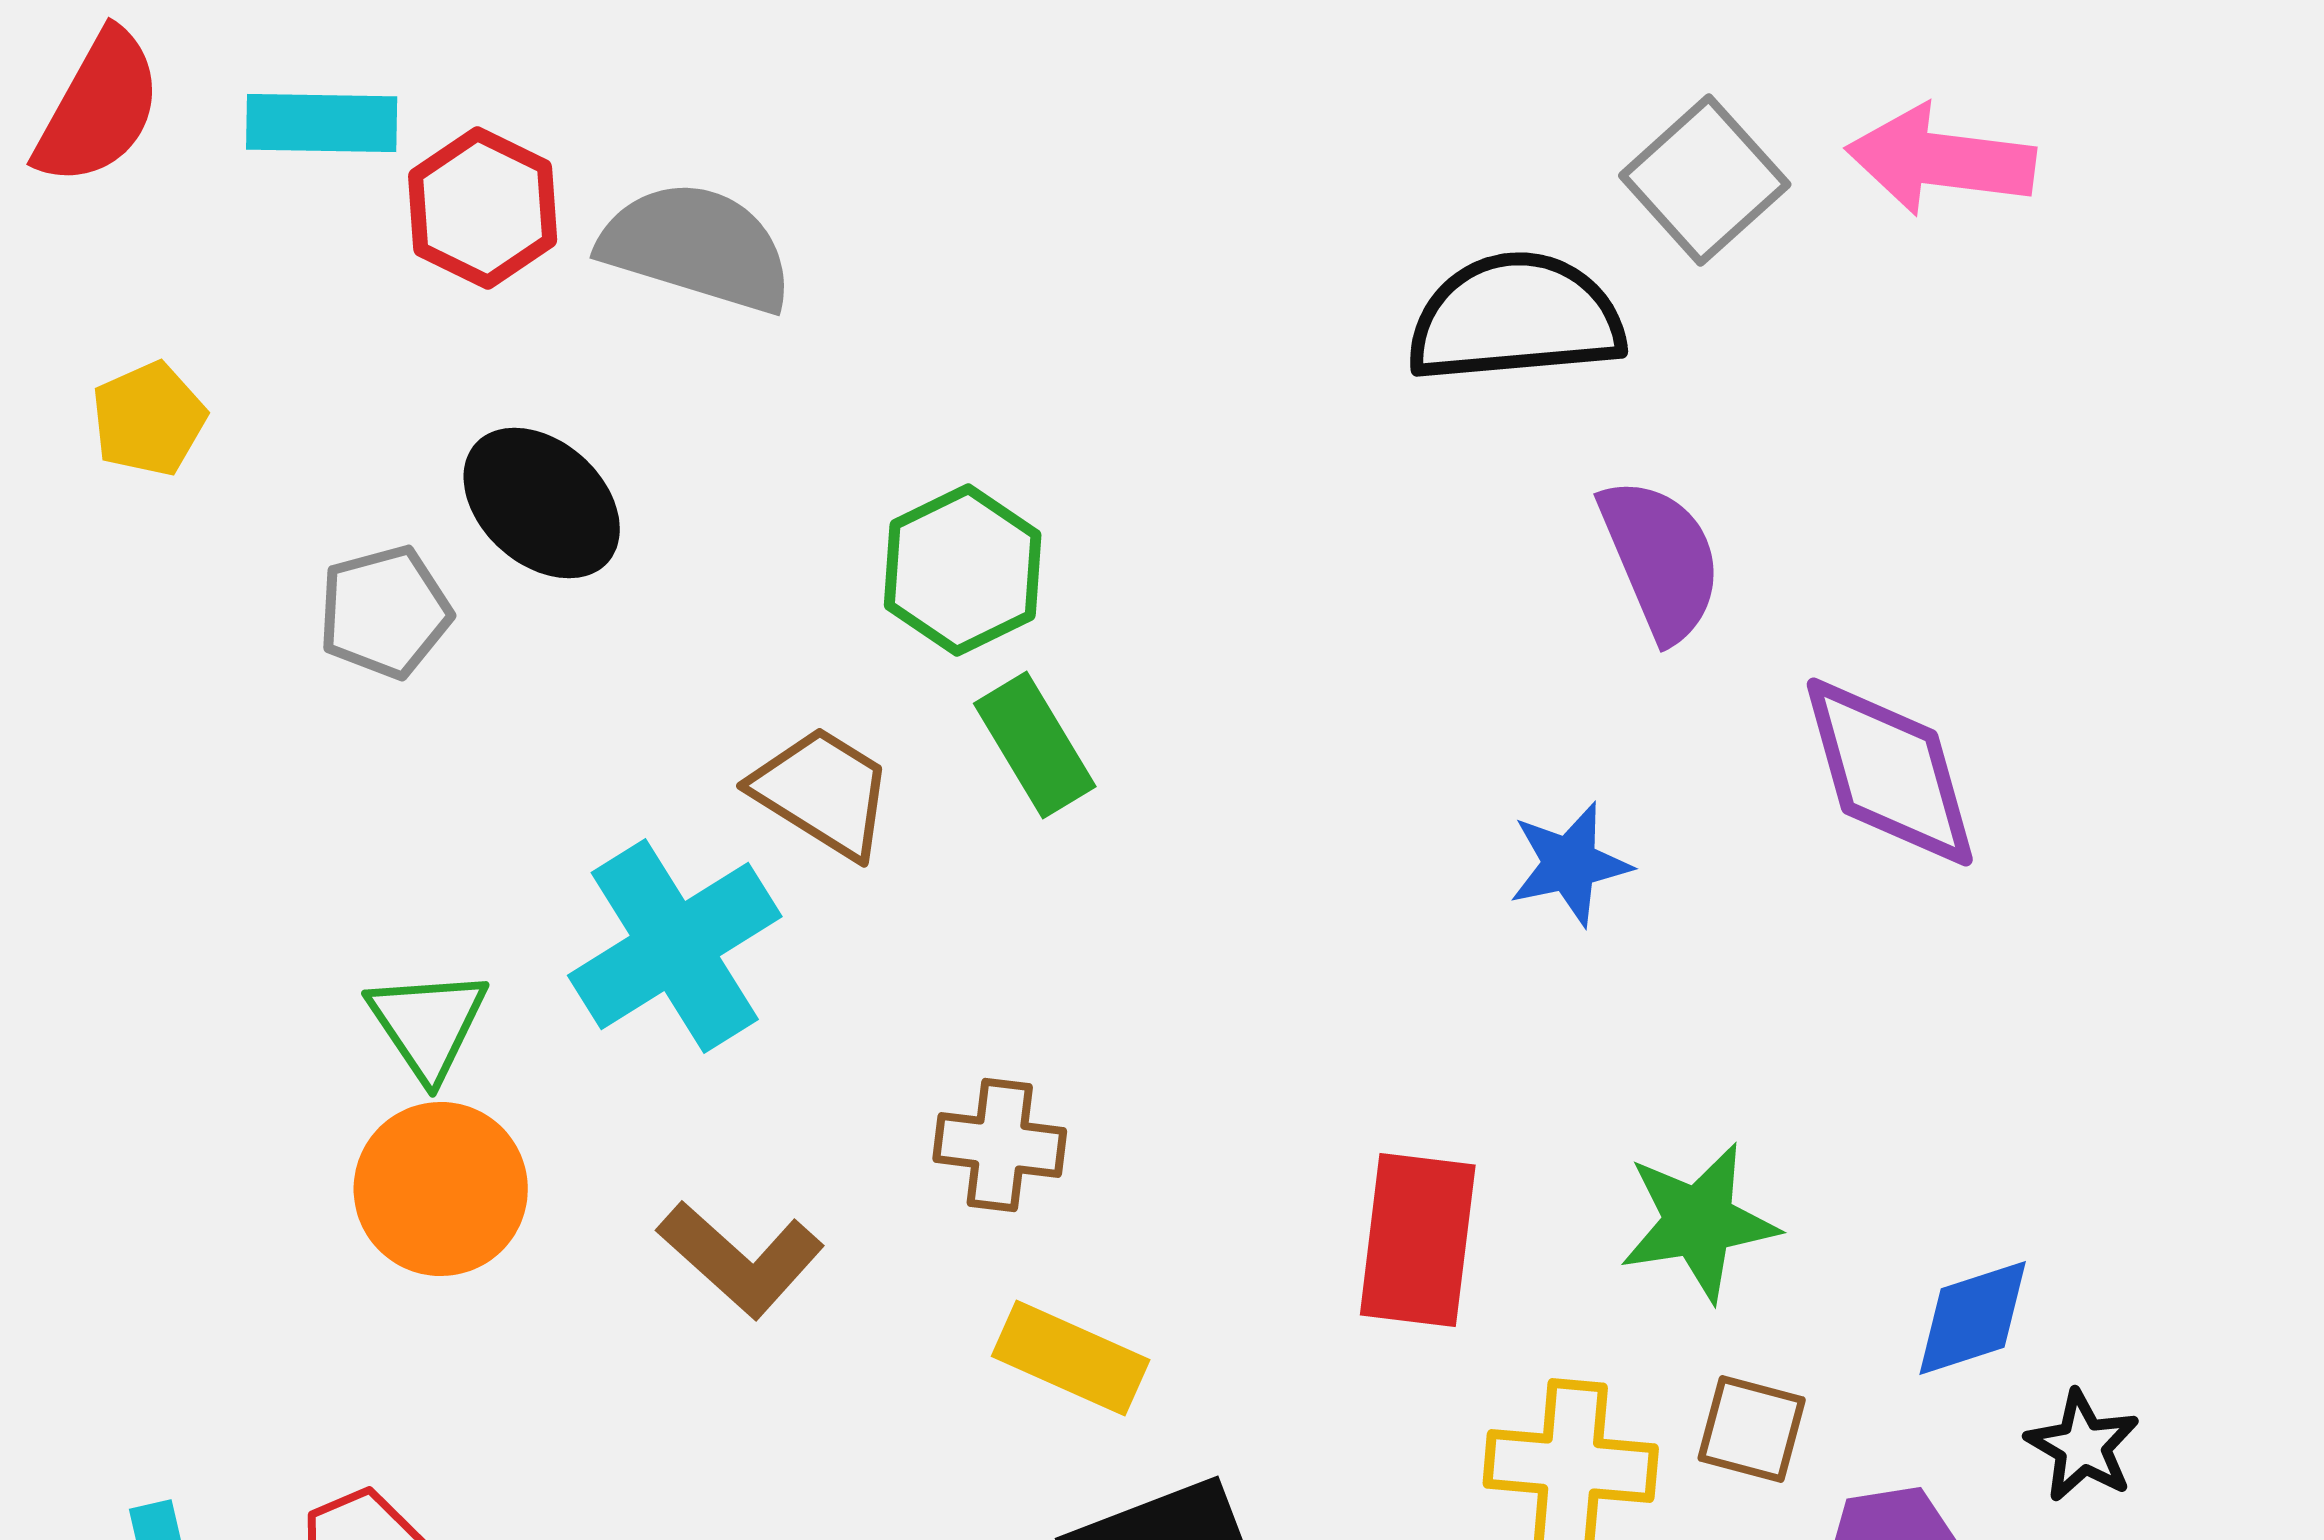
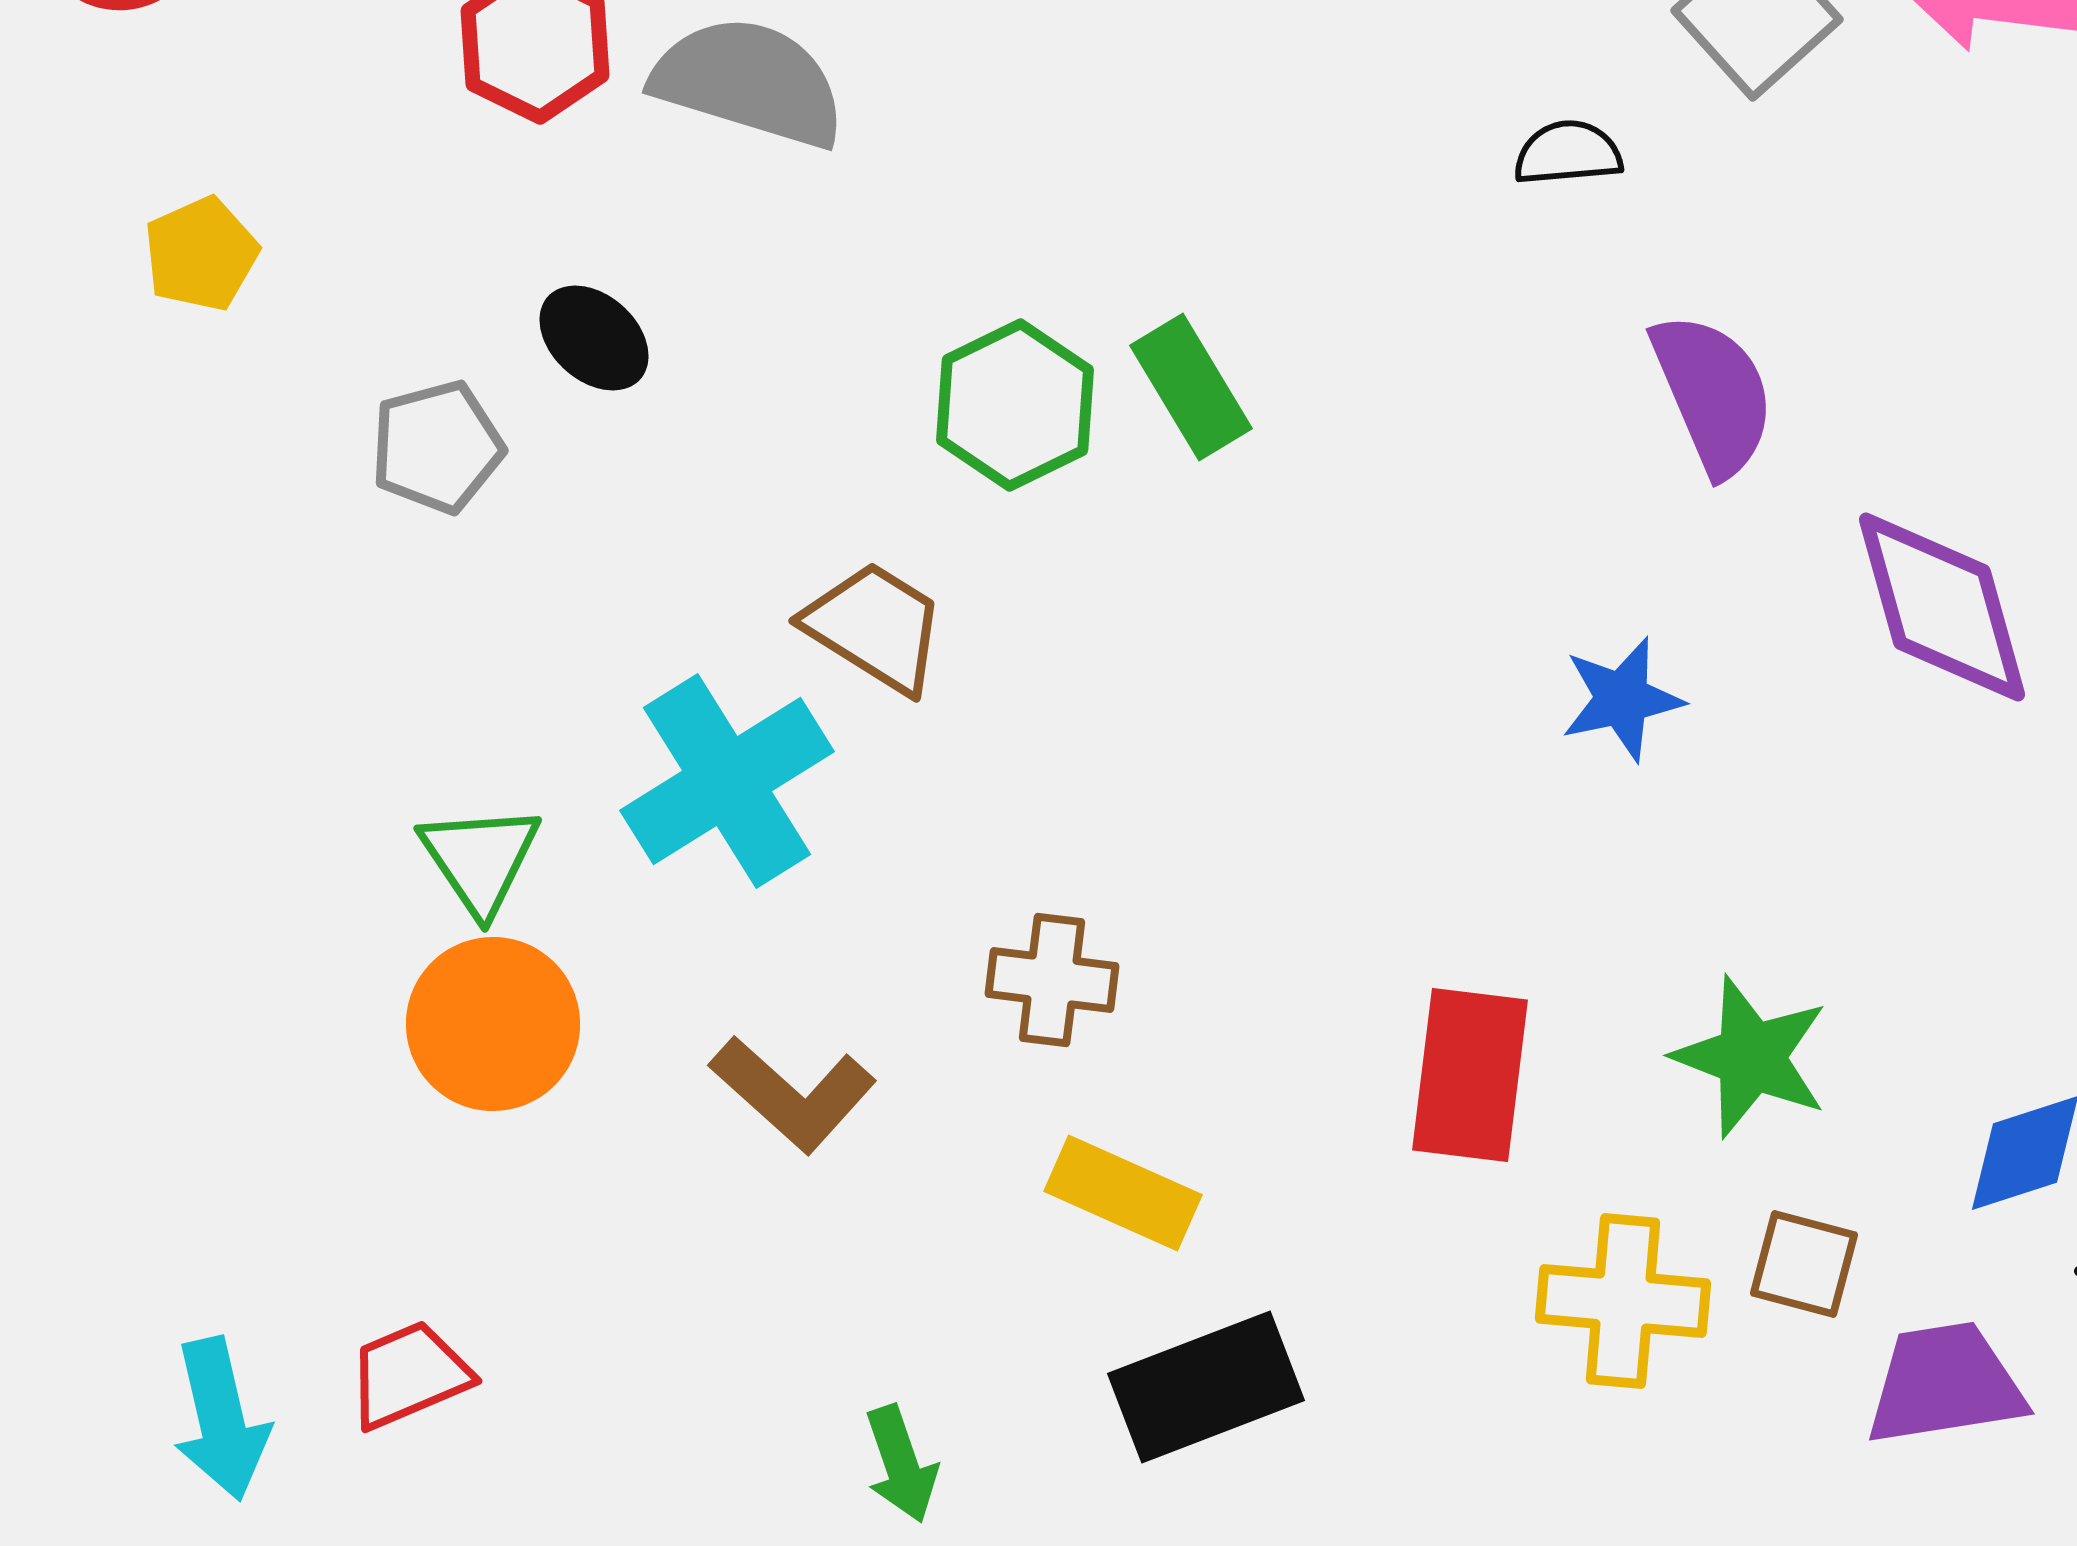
black semicircle: (1516, 318) -> (1568, 153), size x0.5
black ellipse: (542, 503) -> (594, 338), size x0.7
green rectangle: (1035, 745) -> (1191, 387), moved
green star: (1699, 1222) -> (1751, 1057), turned 30

